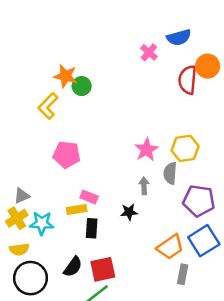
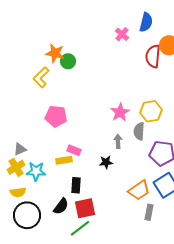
blue semicircle: (179, 37) -> (146, 22), turned -60
black rectangle: (92, 228) -> (76, 185), moved

